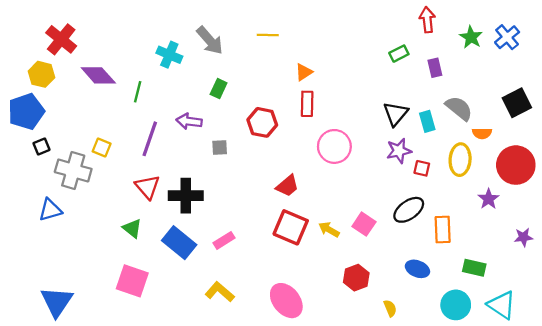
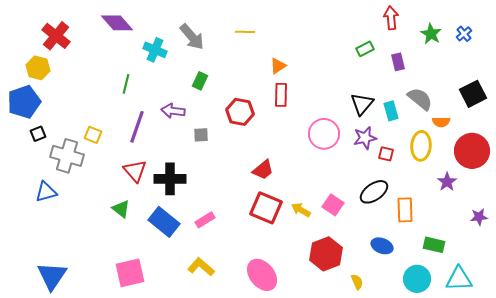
blue cross: (507, 37) -> (464, 34), size x0.7
purple diamond: (98, 75) -> (117, 23), moved
pink circle: (334, 146) -> (324, 134), moved
red hexagon: (356, 278) -> (326, 254), size x1.4
pink square: (132, 281) -> (130, 273), moved, turned -32
cyan triangle: (502, 305) -> (459, 279), turned -36

